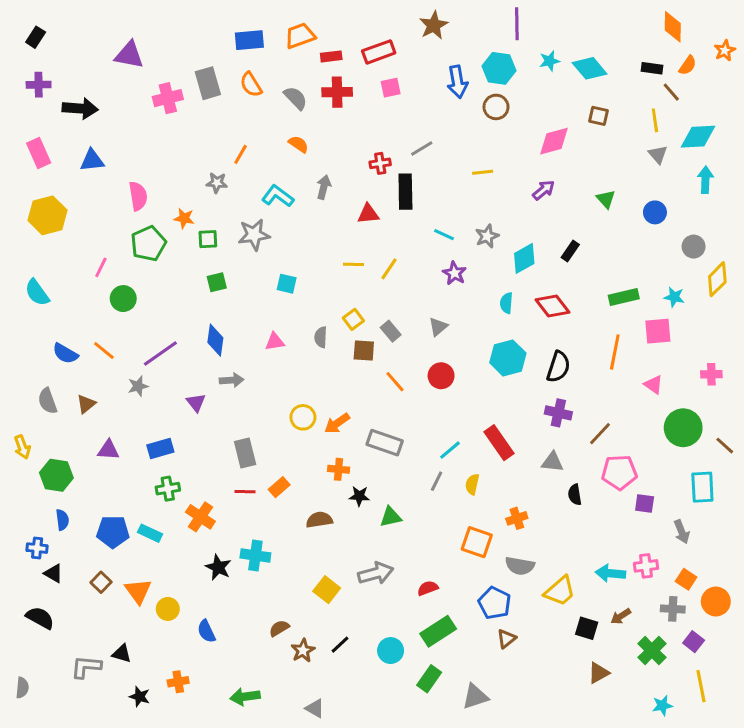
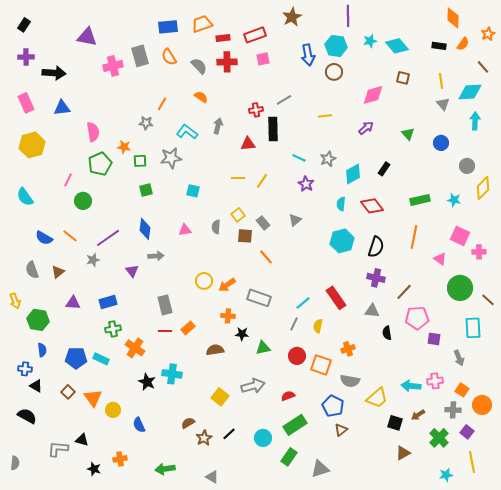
brown line: (671, 92) -> (483, 67), moved
pink square: (658, 331) -> (460, 236), moved, turned 30
red circle: (441, 376) -> (297, 356), moved

